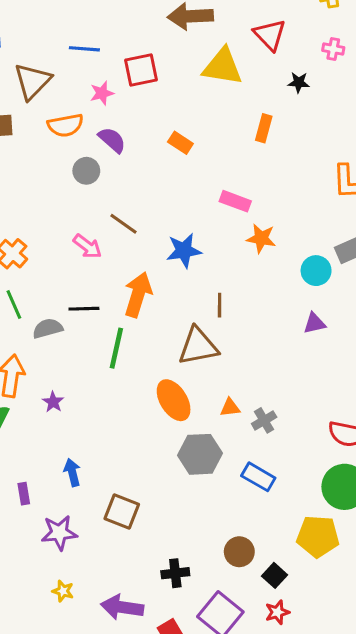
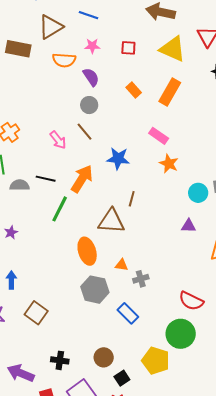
red square: (141, 70) -> (128, 48), moved, size x0.7
orange rectangle: (264, 128) -> (170, 92), moved, size x1.5
gray circle: (86, 171) -> (89, 105), moved

